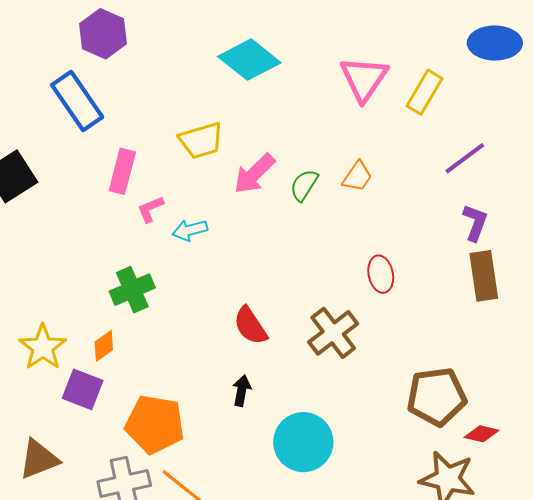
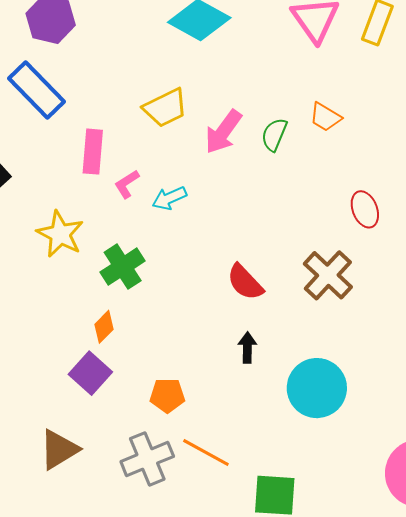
orange trapezoid: (357, 176) -> (325, 117), turned 96
yellow star: (43, 347) -> (60, 234), moved
purple square: (83, 389) -> (90, 373), turned 30
orange pentagon: (155, 424) -> (167, 395), size x0.6

